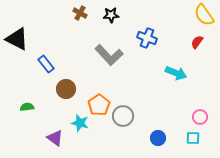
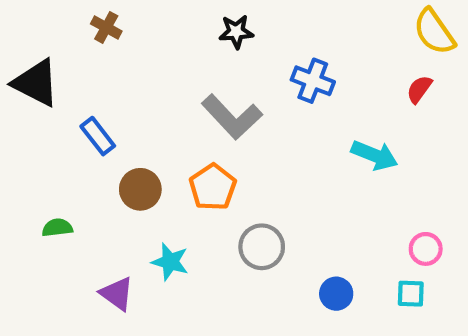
brown cross: (80, 13) -> (106, 27), moved
orange pentagon: (99, 105) -> (213, 187), moved

